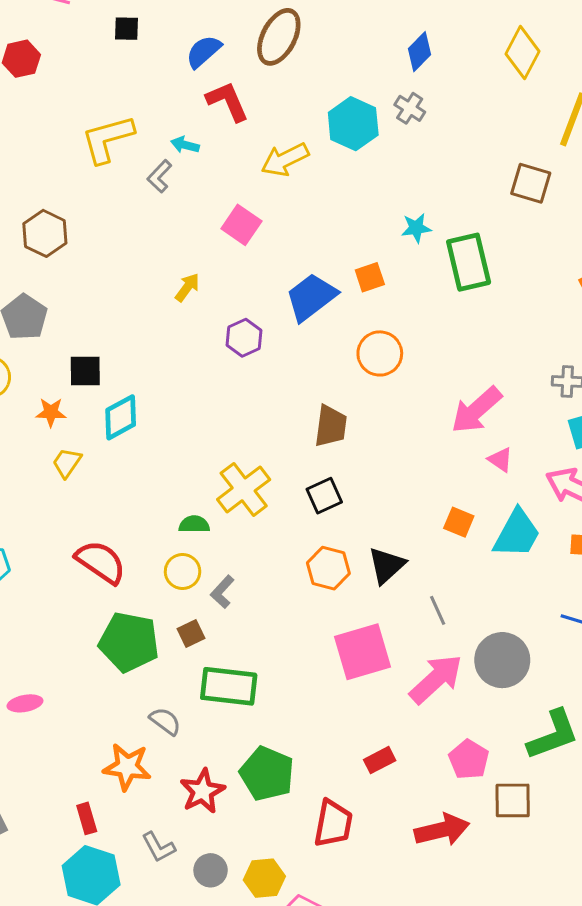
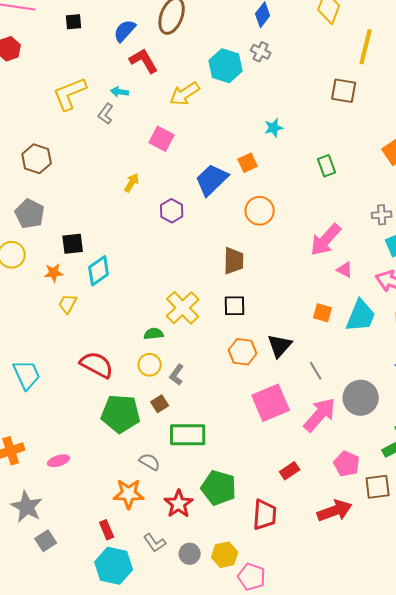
green rectangle: (469, 262) -> (327, 166), moved, size x0.6
black square: (324, 496) -> (235, 306), turned 30

